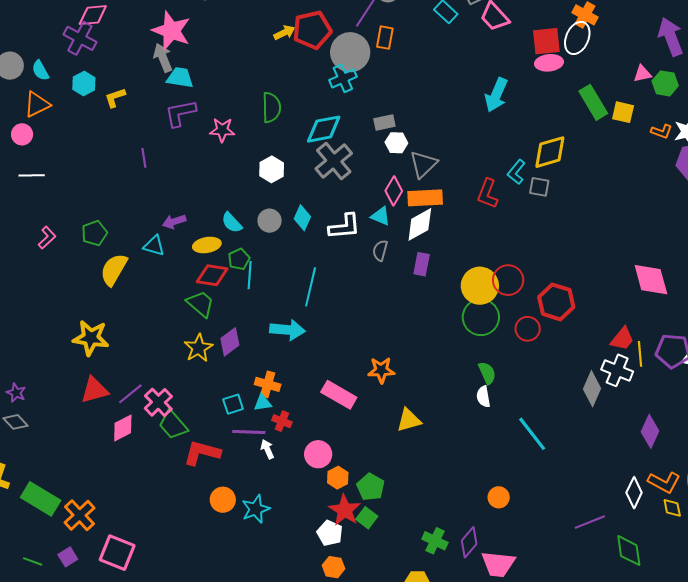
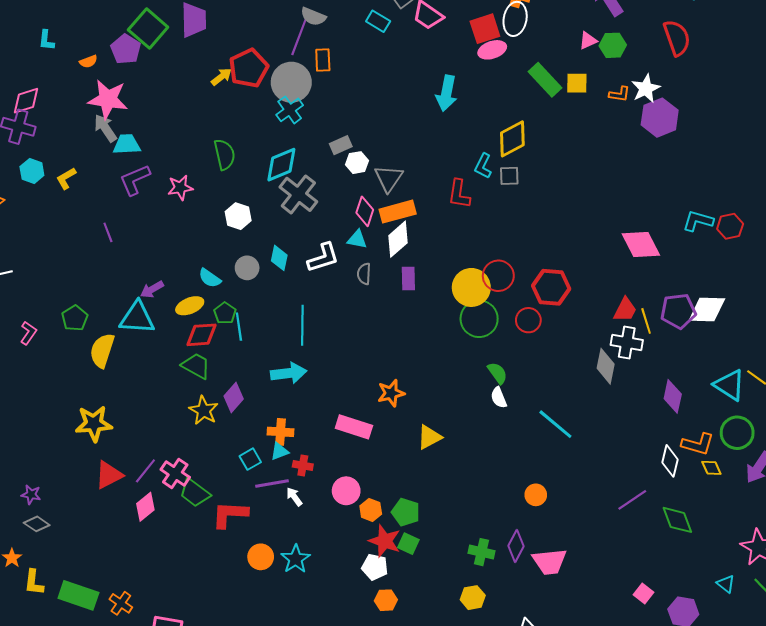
cyan triangle: (154, 246) -> (137, 318), size x1.6
orange cross: (80, 515) -> (121, 603), size x0.7

